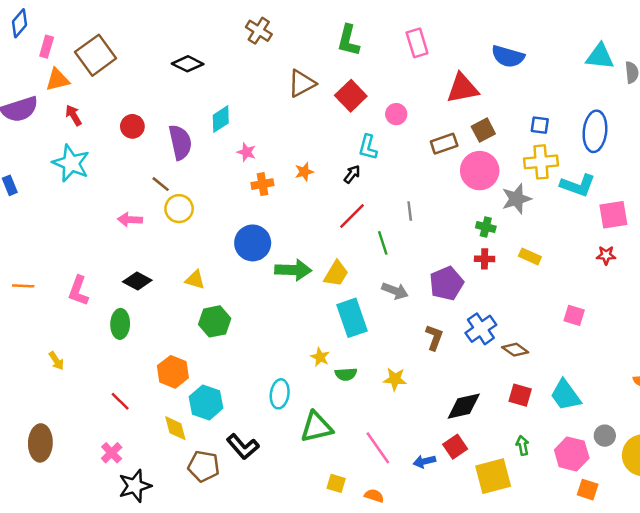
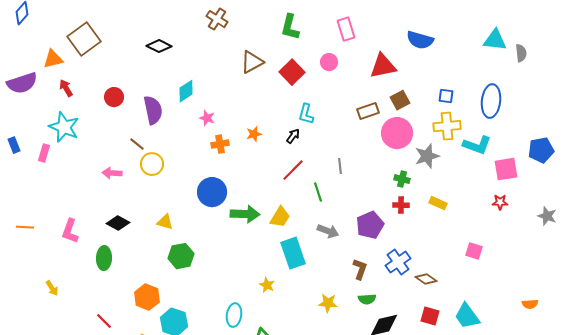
pink rectangle: (47, 47) -> (44, 153), moved
pink circle: (396, 114) -> (329, 62), moved
green semicircle: (346, 374) -> (367, 299), moved

